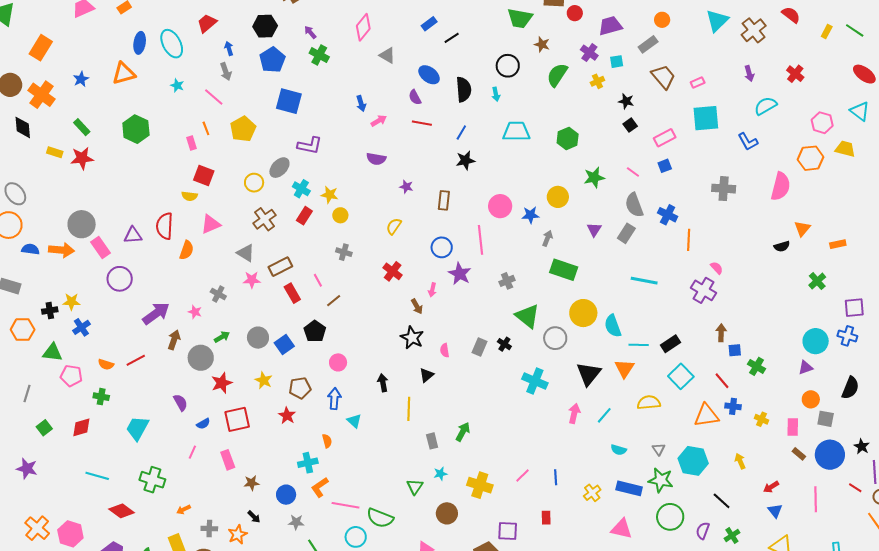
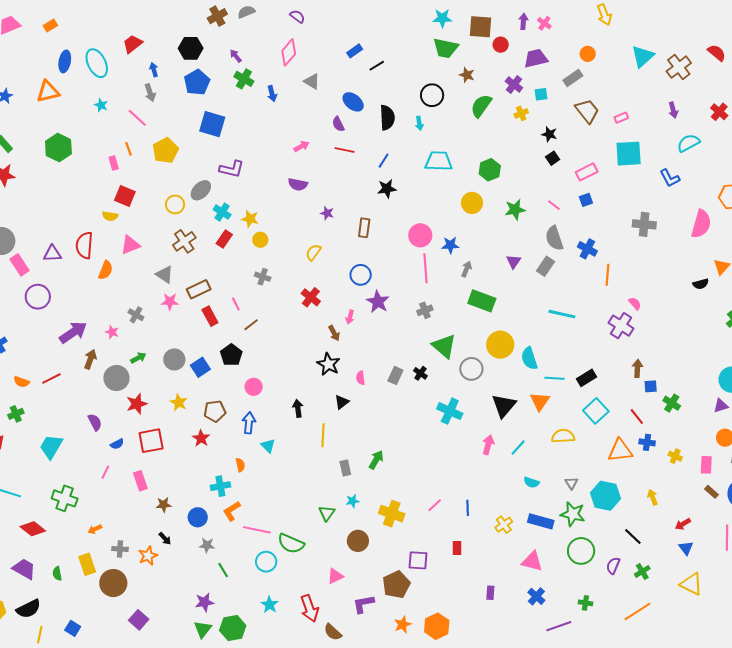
blue arrow: (361, 103) -> (272, 94), moved
yellow circle: (558, 197) -> (472, 203), moved
pink line: (480, 240) -> (426, 268), moved
green cross: (101, 397) -> (16, 414), turned -35

